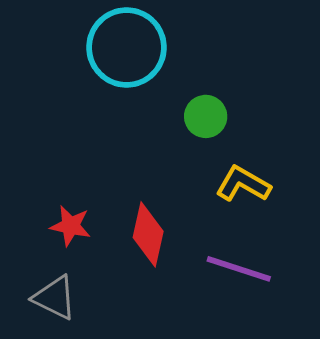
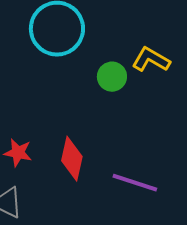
yellow L-shape: (243, 184) -> (151, 60), moved

